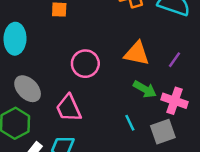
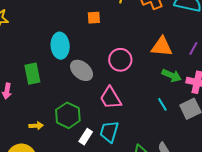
gray ellipse: (28, 89) -> (82, 70), moved

